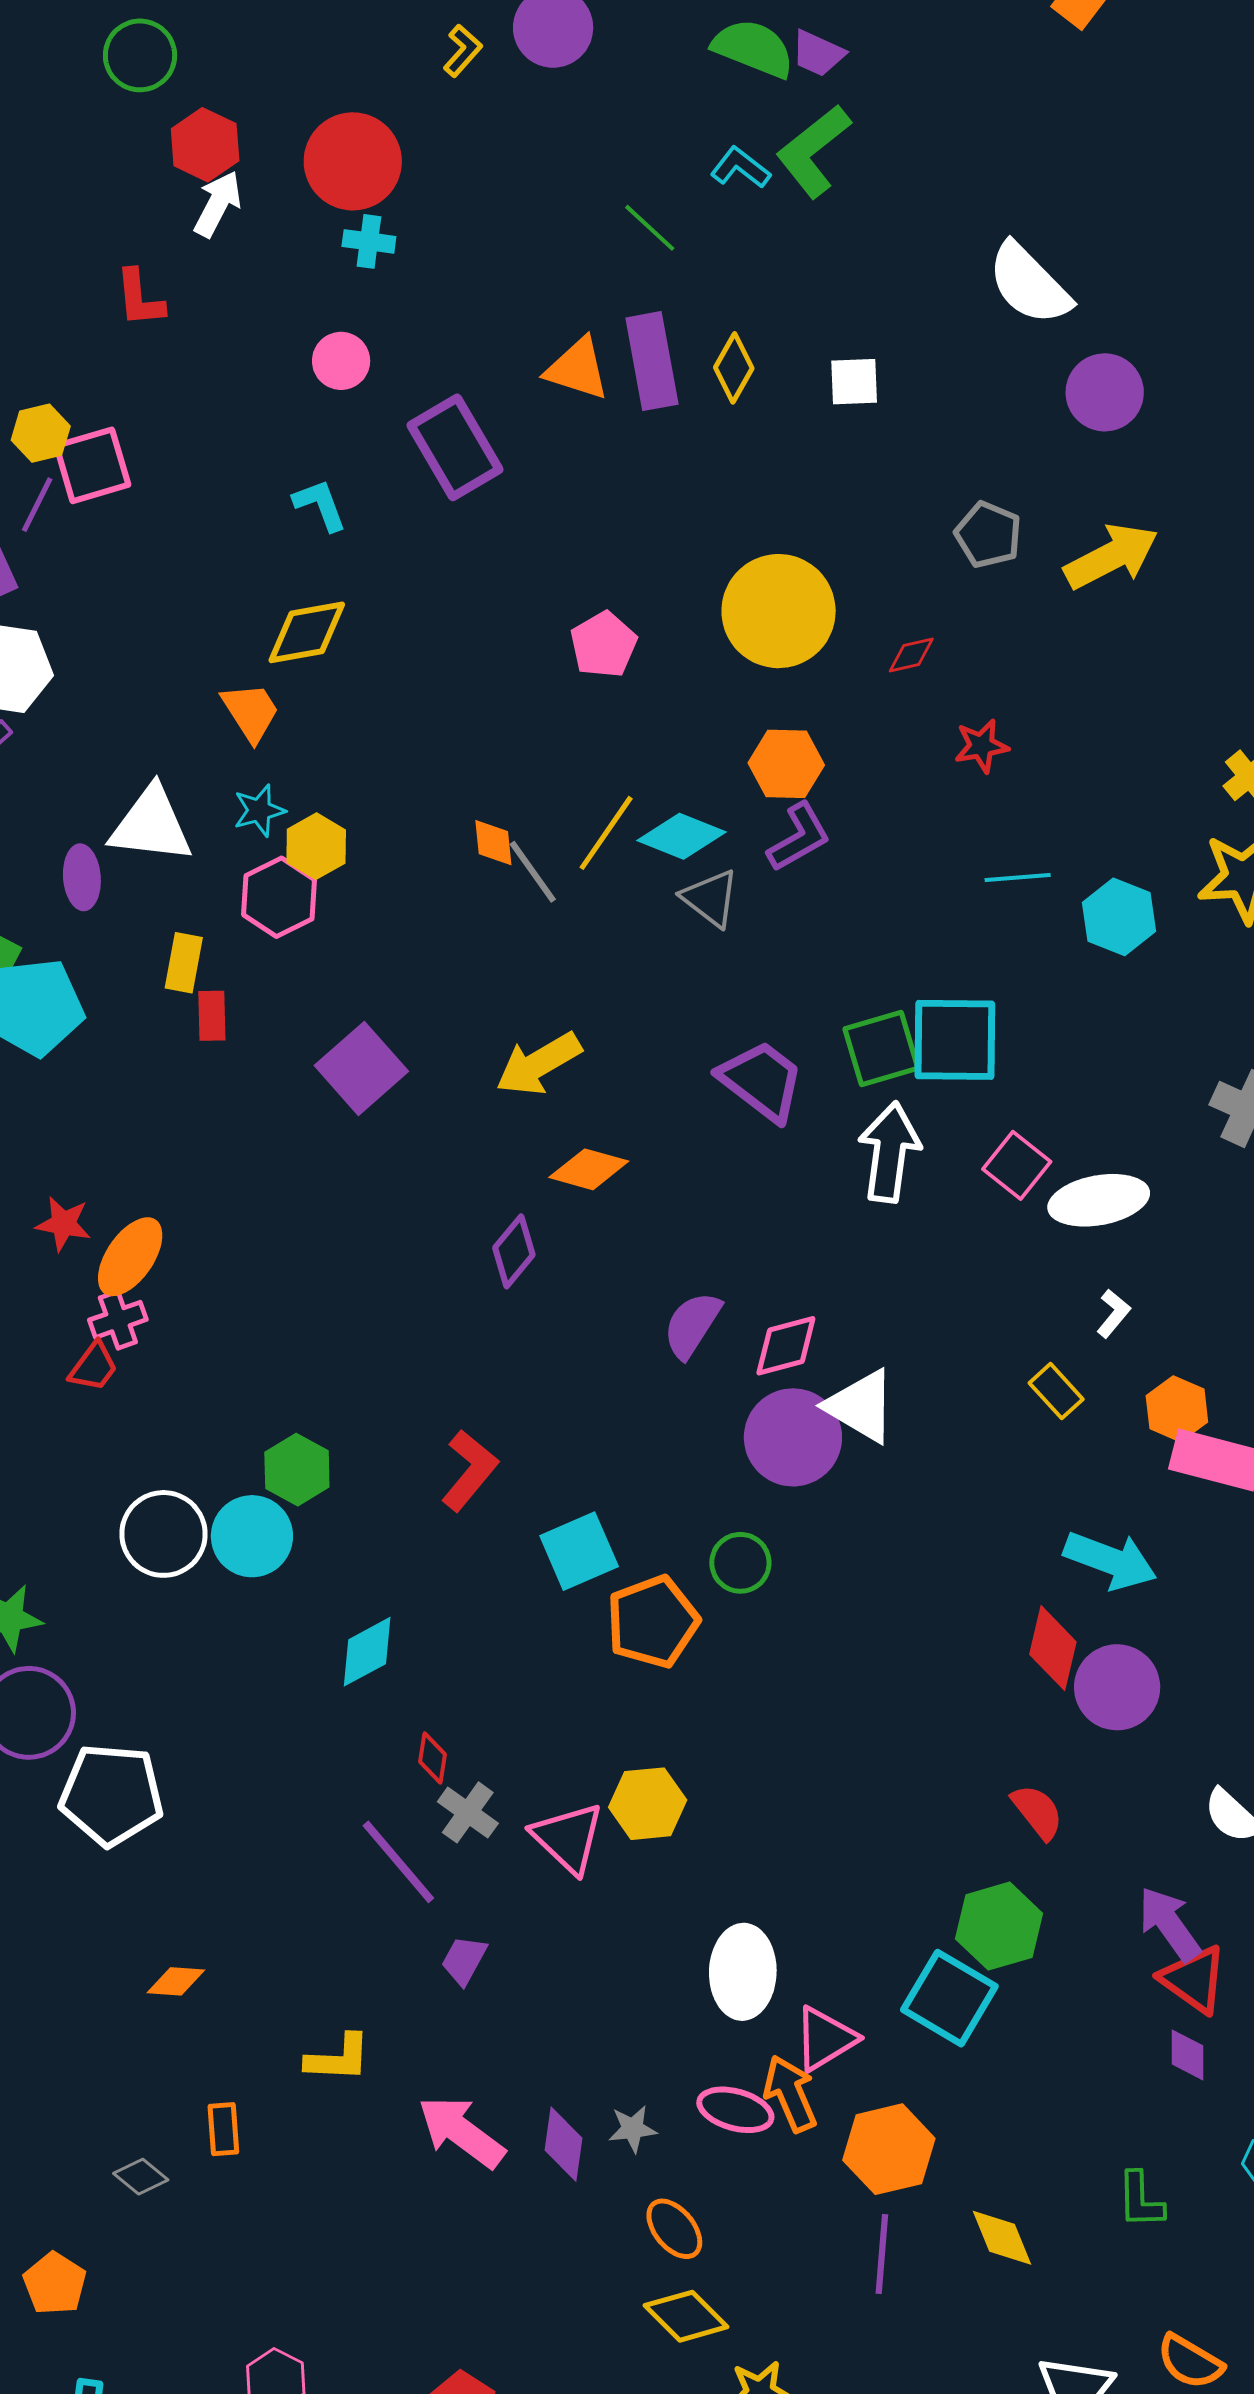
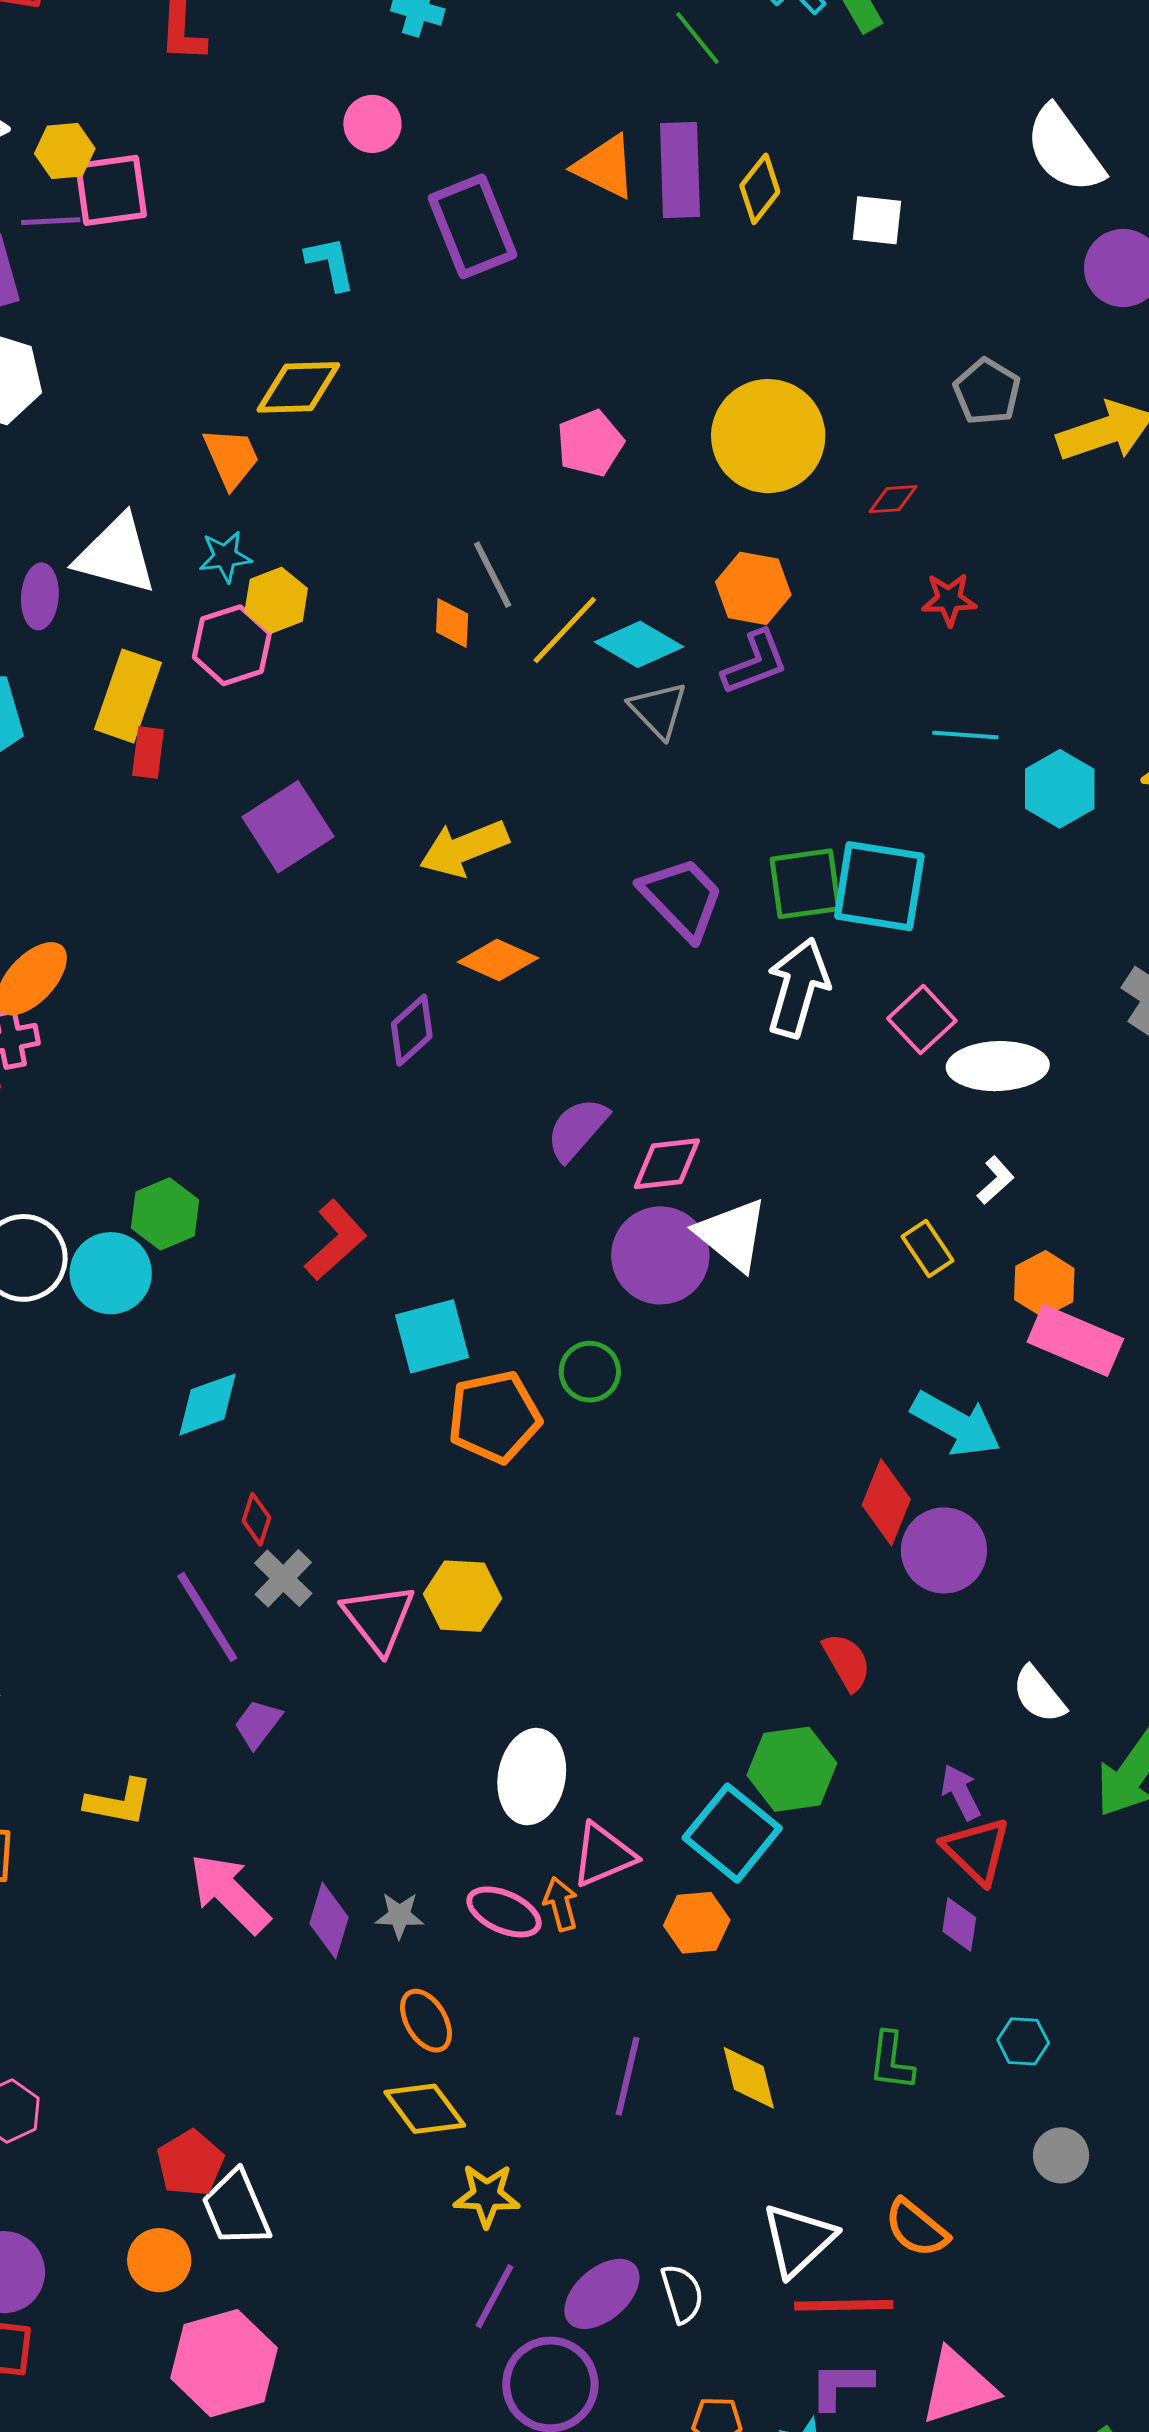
purple line: (37, 505) -> (51, 221), turned 52
gray line: (533, 872) -> (493, 575), moved
yellow rectangle: (184, 963) -> (128, 696), size x1.5
purple arrow: (1169, 1924) -> (961, 1792), size x0.7
orange arrow: (790, 2094) -> (561, 1904), size x0.7
orange hexagon: (889, 2149) -> (697, 1923), moved, size x0.7

